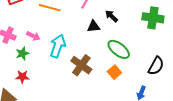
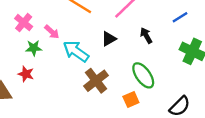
black triangle: (94, 26) -> (109, 39), moved, turned -40
cyan arrow: (58, 46) -> (76, 51), turned -90

